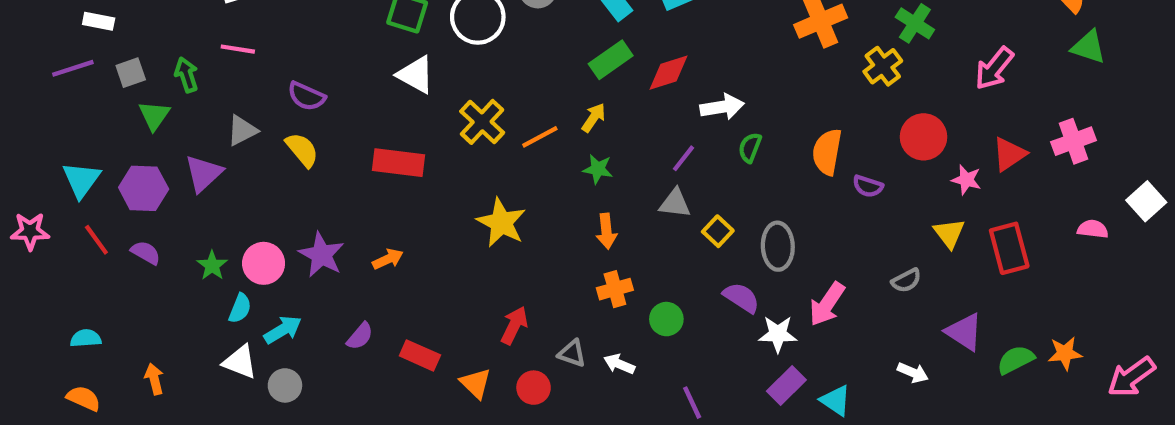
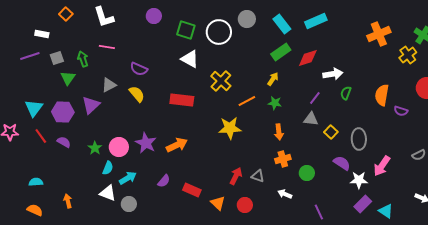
orange line: (540, 137) -> (247, 101), moved
yellow star: (501, 223) -> (230, 128), turned -30
orange arrow: (388, 259) -> (177, 145), size x1.5
gray triangle: (572, 353) -> (258, 176), moved

